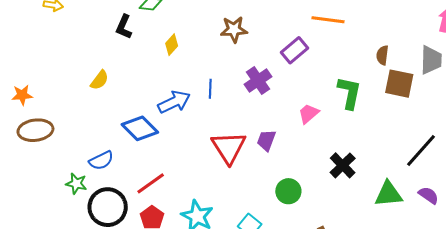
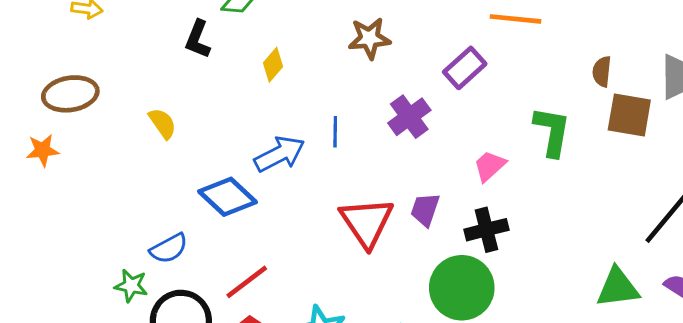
yellow semicircle: (100, 80) -> (162, 123), turned -70
brown ellipse: (35, 130) -> (70, 94), moved
black cross: (343, 165) -> (486, 230), moved, turned 32
green circle: (288, 191) -> (462, 288), size x1.6

